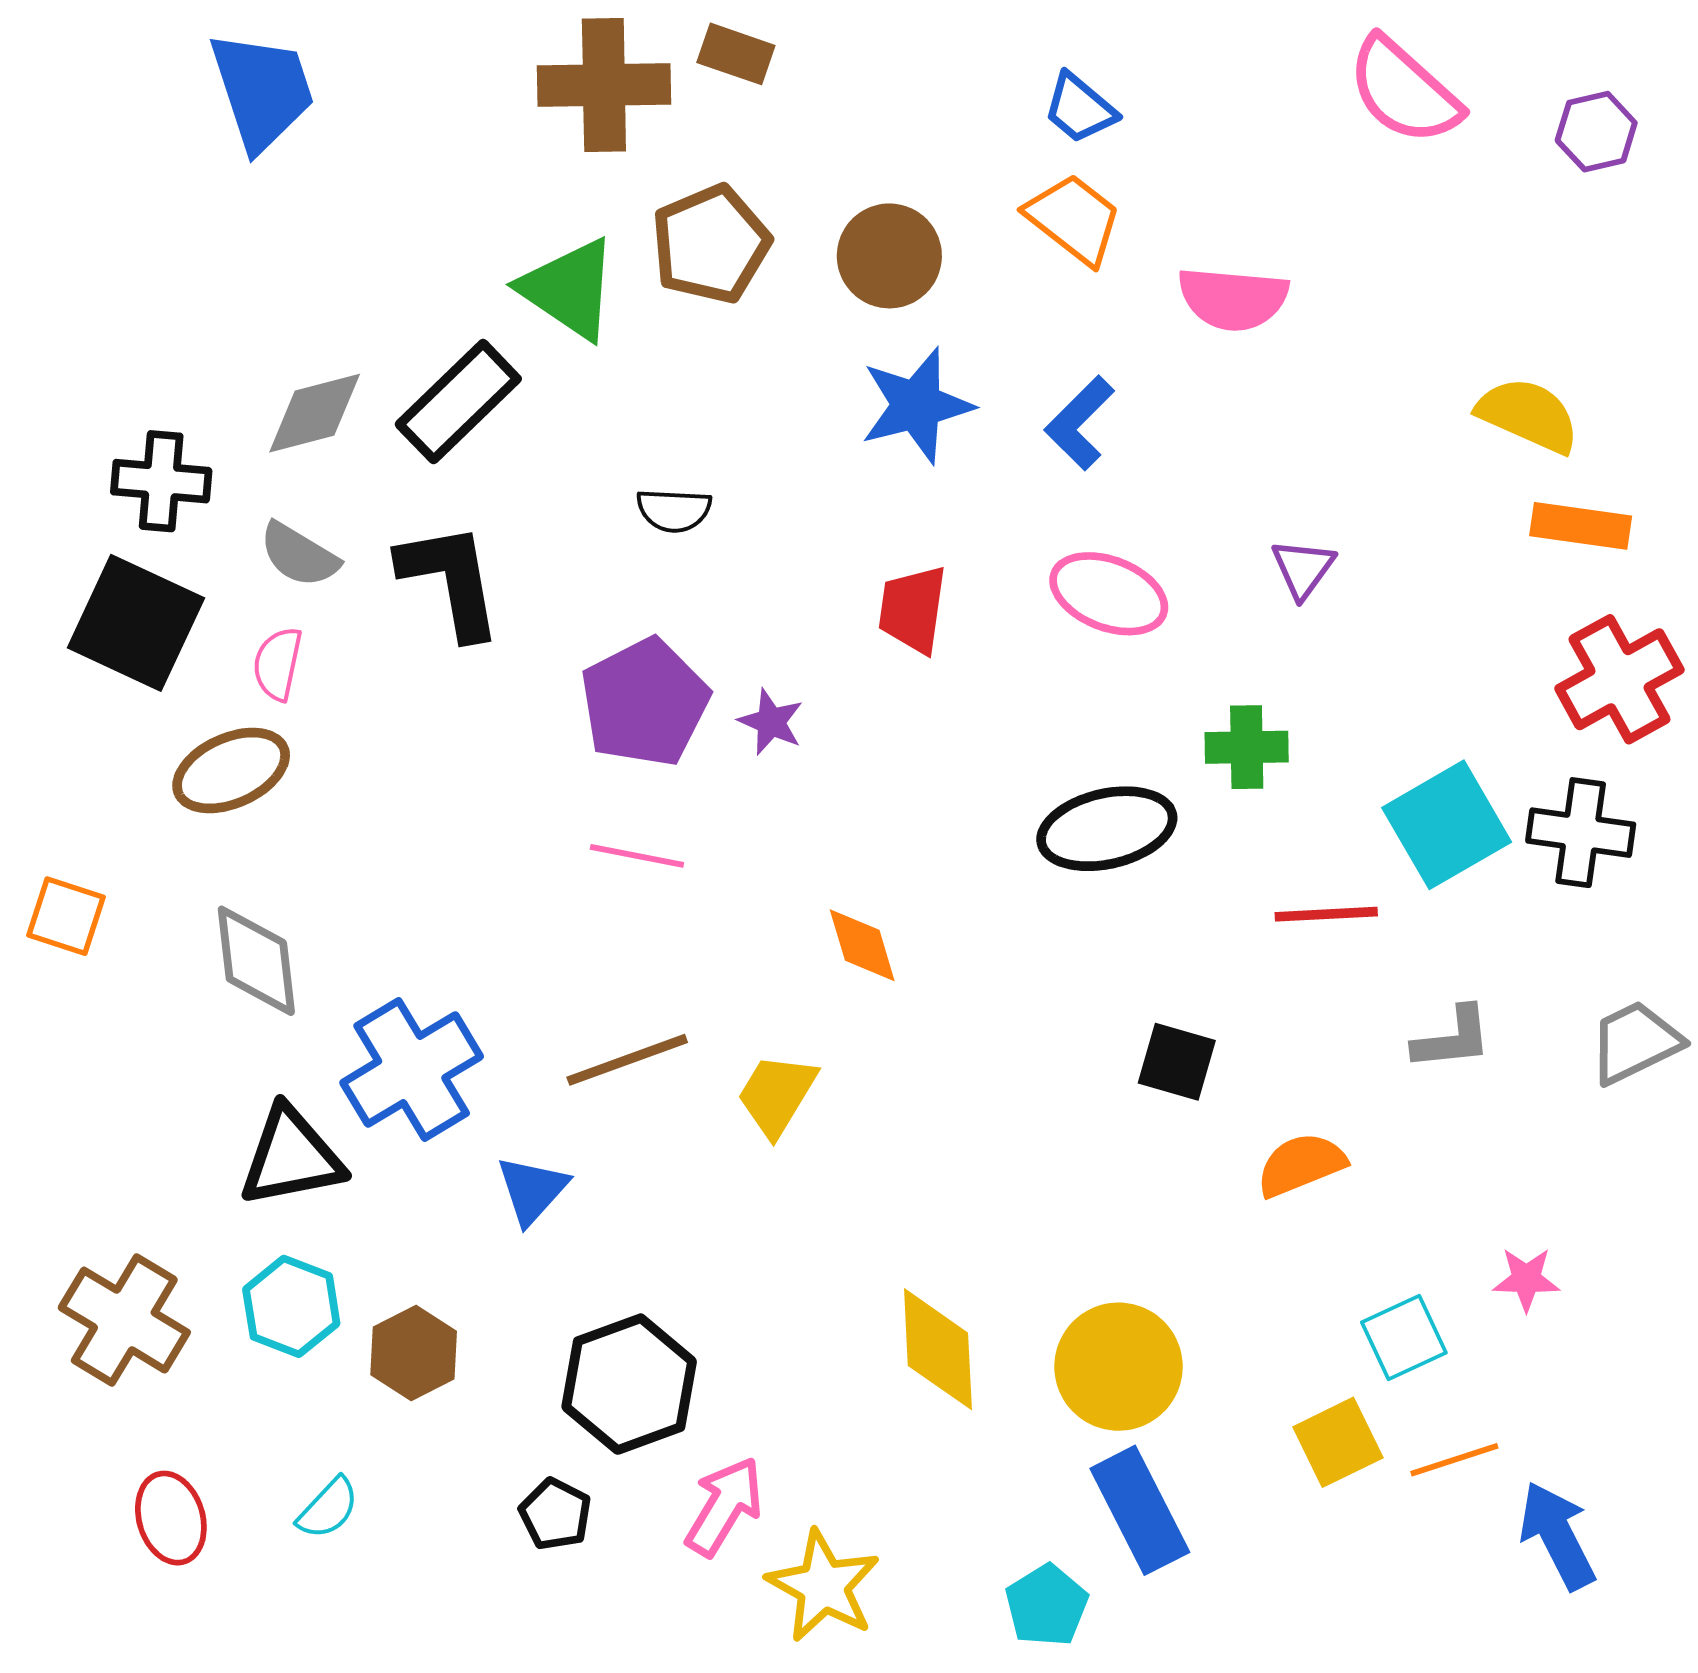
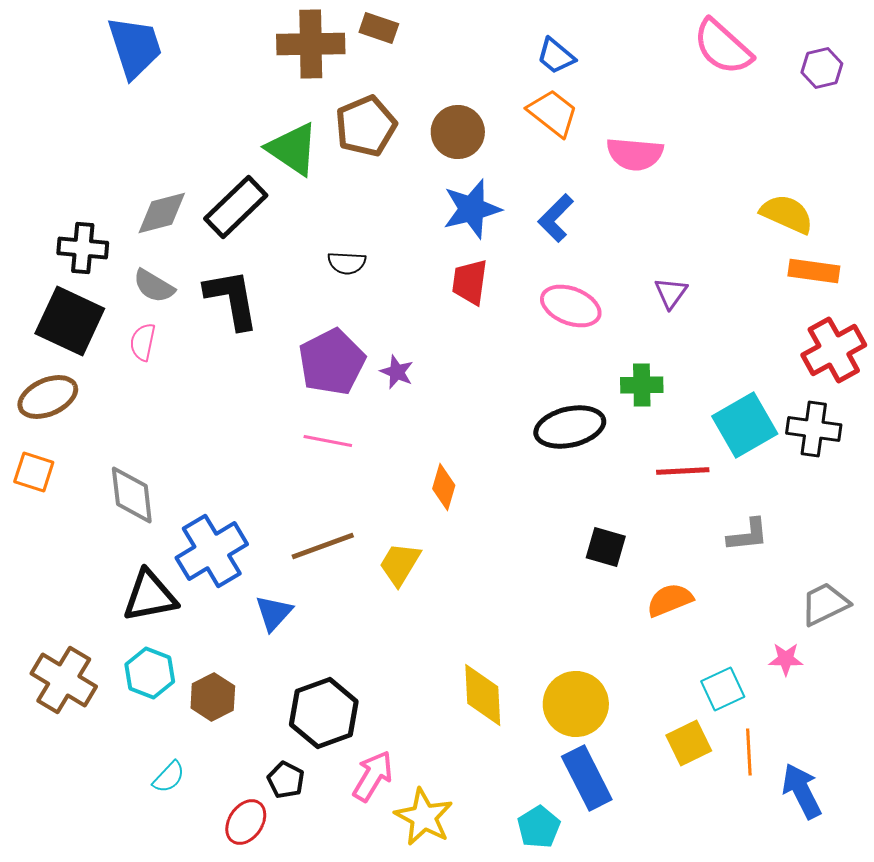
red trapezoid: (913, 609) -> (470, 282), moved
brown ellipse: (231, 770) -> (48, 397), moved
orange diamond: (862, 945) -> (444, 487), turned 33
gray trapezoid: (1635, 1042) -> (825, 604), moved
orange line: (1454, 1460) -> (749, 752), turned -75
red ellipse: (171, 1518) -> (246, 822), moved, turned 51

